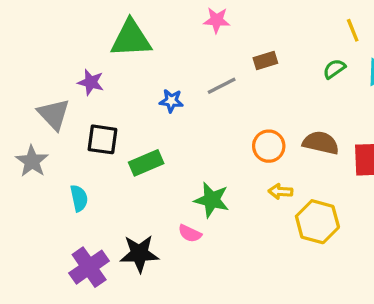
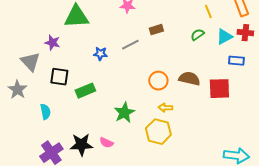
green star: (212, 200) -> (124, 113), turned 30
yellow hexagon: (317, 222) -> (158, 132), moved
pink semicircle: (190, 233) -> (106, 143), moved

